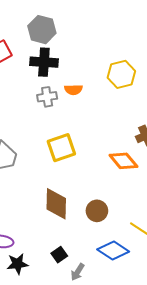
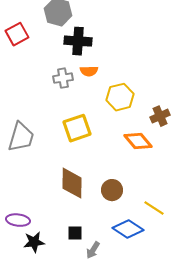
black cross: (44, 62) -> (78, 41), moved
yellow hexagon: (121, 74) -> (120, 97), moved
black square: (59, 255) -> (75, 233), turned 35

